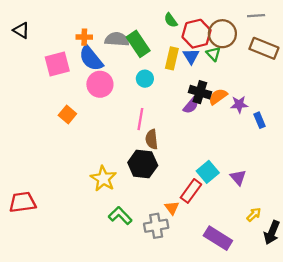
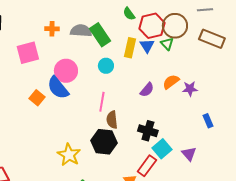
blue semicircle: (91, 58) -> (58, 88), moved
black cross: (200, 92) -> (148, 131), moved
blue rectangle: (259, 120) -> (208, 121), moved

